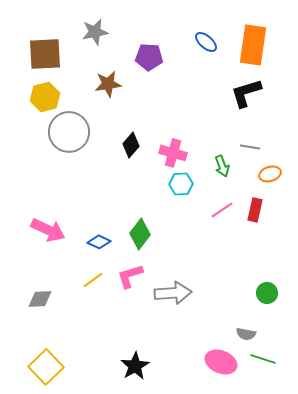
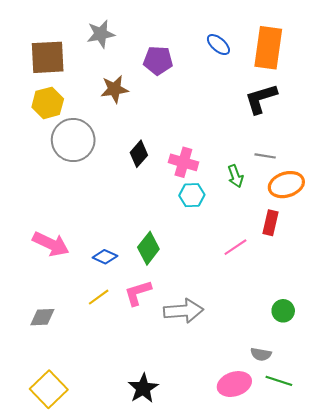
orange ellipse: (270, 174) -> (286, 185), size x1.5
pink line: (222, 210) -> (235, 247), moved
pink ellipse: (221, 362) -> (234, 384), turned -40

